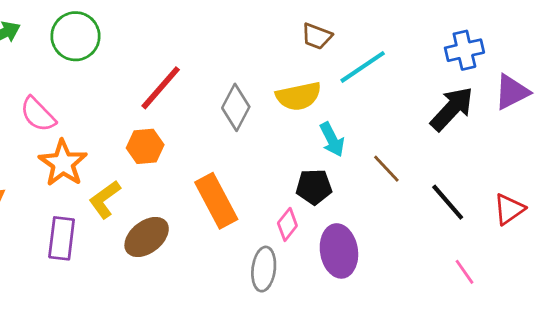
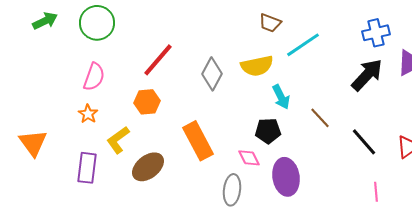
pink semicircle: (38, 114) -> (94, 77), moved, turned -116
orange star: (63, 163) -> (88, 114), size x0.6
pink diamond: (287, 224) -> (249, 158), turned -65
pink line: (464, 272) -> (376, 192), turned 30

